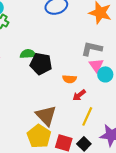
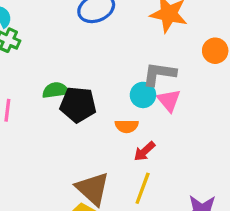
cyan circle: (105, 74) -> (143, 95), moved
yellow line: (87, 116) -> (143, 188), moved

